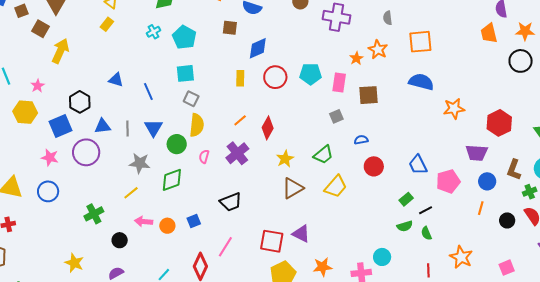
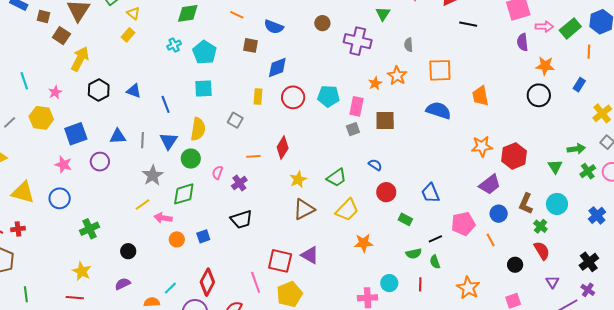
brown square: (21, 11) -> (43, 16), turned 32
orange trapezoid: (489, 33) -> (480, 96), moved
gray square: (191, 99) -> (235, 120), moved
black hexagon: (80, 102) -> (99, 90), moved
orange star: (454, 109) -> (482, 146), moved
gray square: (336, 116) -> (353, 129), moved
orange line: (240, 120) -> (253, 156), moved, turned 32
yellow semicircle: (197, 125) -> (198, 129), moved
blue semicircle: (361, 140) -> (375, 165), turned 40
purple circle: (86, 152) -> (100, 162), size x0.7
purple cross: (237, 153) -> (239, 183), moved, size x0.7
purple trapezoid: (477, 153) -> (490, 184), turned -45
gray star: (140, 163) -> (153, 175), turned 30
pink pentagon: (448, 181) -> (463, 224), moved
green cross: (530, 192) -> (540, 226), turned -32
green rectangle: (406, 199) -> (405, 219), moved, turned 64
orange line: (481, 208) -> (491, 240), turned -48
green cross: (94, 214) -> (89, 229), moved
black circle: (507, 220) -> (515, 265), moved
pink arrow: (144, 221) -> (163, 218), moved
pink line: (225, 247) -> (256, 282), moved, turned -55
orange star: (322, 267) -> (364, 243), moved
red line: (428, 270) -> (420, 284), moved

